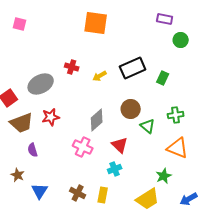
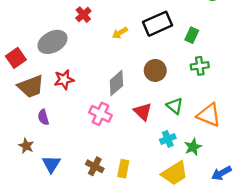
red cross: (72, 67) -> (83, 15), moved, turned 32
green cross: (176, 115) -> (200, 66), moved
green triangle: (148, 126) -> (175, 106), moved
cyan cross: (115, 169) -> (168, 139), moved

